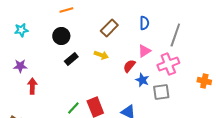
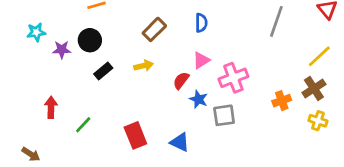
gray line: (175, 35) -> (276, 21), moved
yellow arrow: (101, 55) -> (144, 66), turned -32
purple star: (20, 66) -> (62, 50), moved
orange cross: (204, 81) -> (282, 101), turned -32
green line: (73, 108) -> (83, 125), moved

